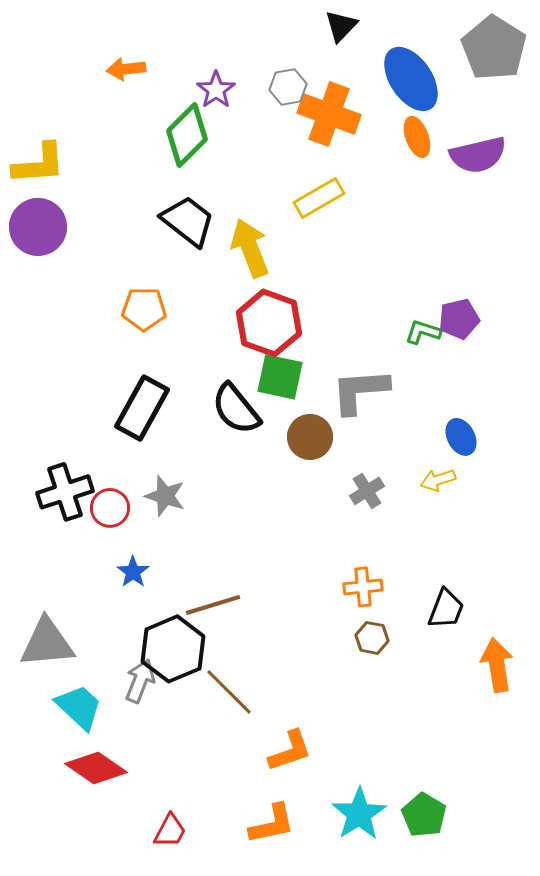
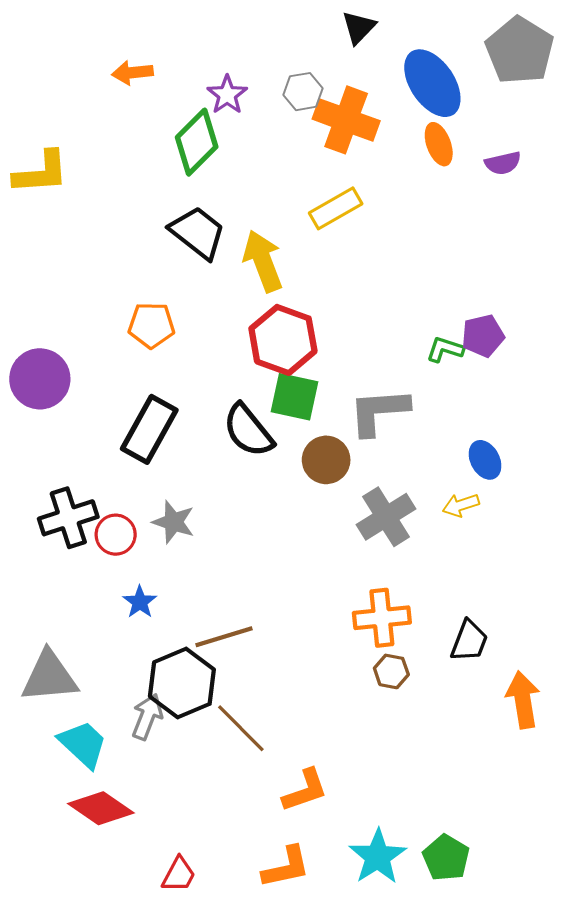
purple semicircle: (478, 155) -> (503, 163), size x0.6
purple circle: (38, 227) -> (40, 379), moved
gray cross: (367, 491) -> (386, 517), size x1.6
orange cross: (363, 587) -> (382, 618), size x1.4

